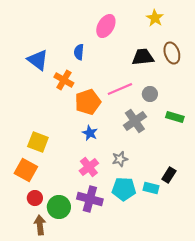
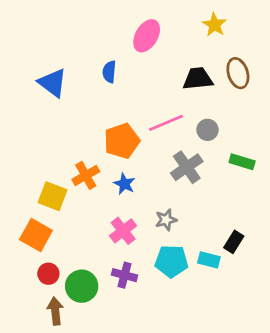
orange cross: (64, 80) -> (86, 175), moved, turned 30
purple cross: (90, 199) -> (124, 275), size x0.7

